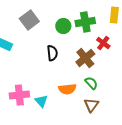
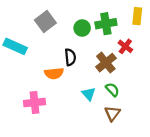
orange semicircle: (67, 89) -> (54, 73), moved
cyan triangle: (41, 101) -> (89, 94), moved

